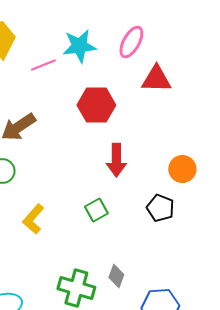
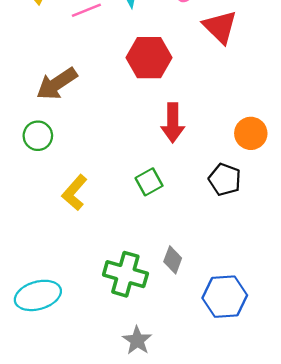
red triangle: (156, 79) -> (220, 27), turned 44

